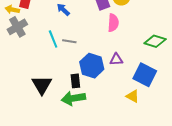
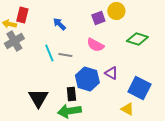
pink semicircle: (113, 23) -> (95, 45), moved, turned 114
green diamond: (155, 41) -> (137, 39), moved
purple triangle: (116, 60) -> (111, 73), turned 32

